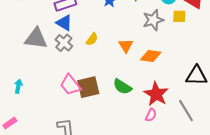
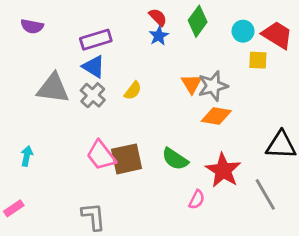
gray star: (153, 20) -> (213, 86), moved
orange triangle: (126, 46) -> (192, 84), moved
pink semicircle: (151, 115) -> (197, 200), moved

